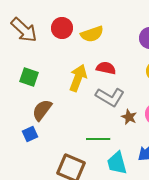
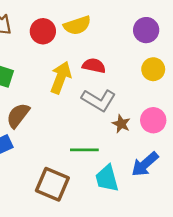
red circle: (62, 28) -> (43, 31), moved

